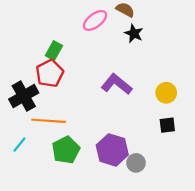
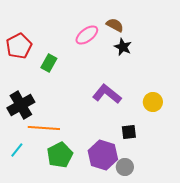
red pentagon: (50, 73) -> (19, 46), moved
black square: (167, 125) -> (129, 132), moved

